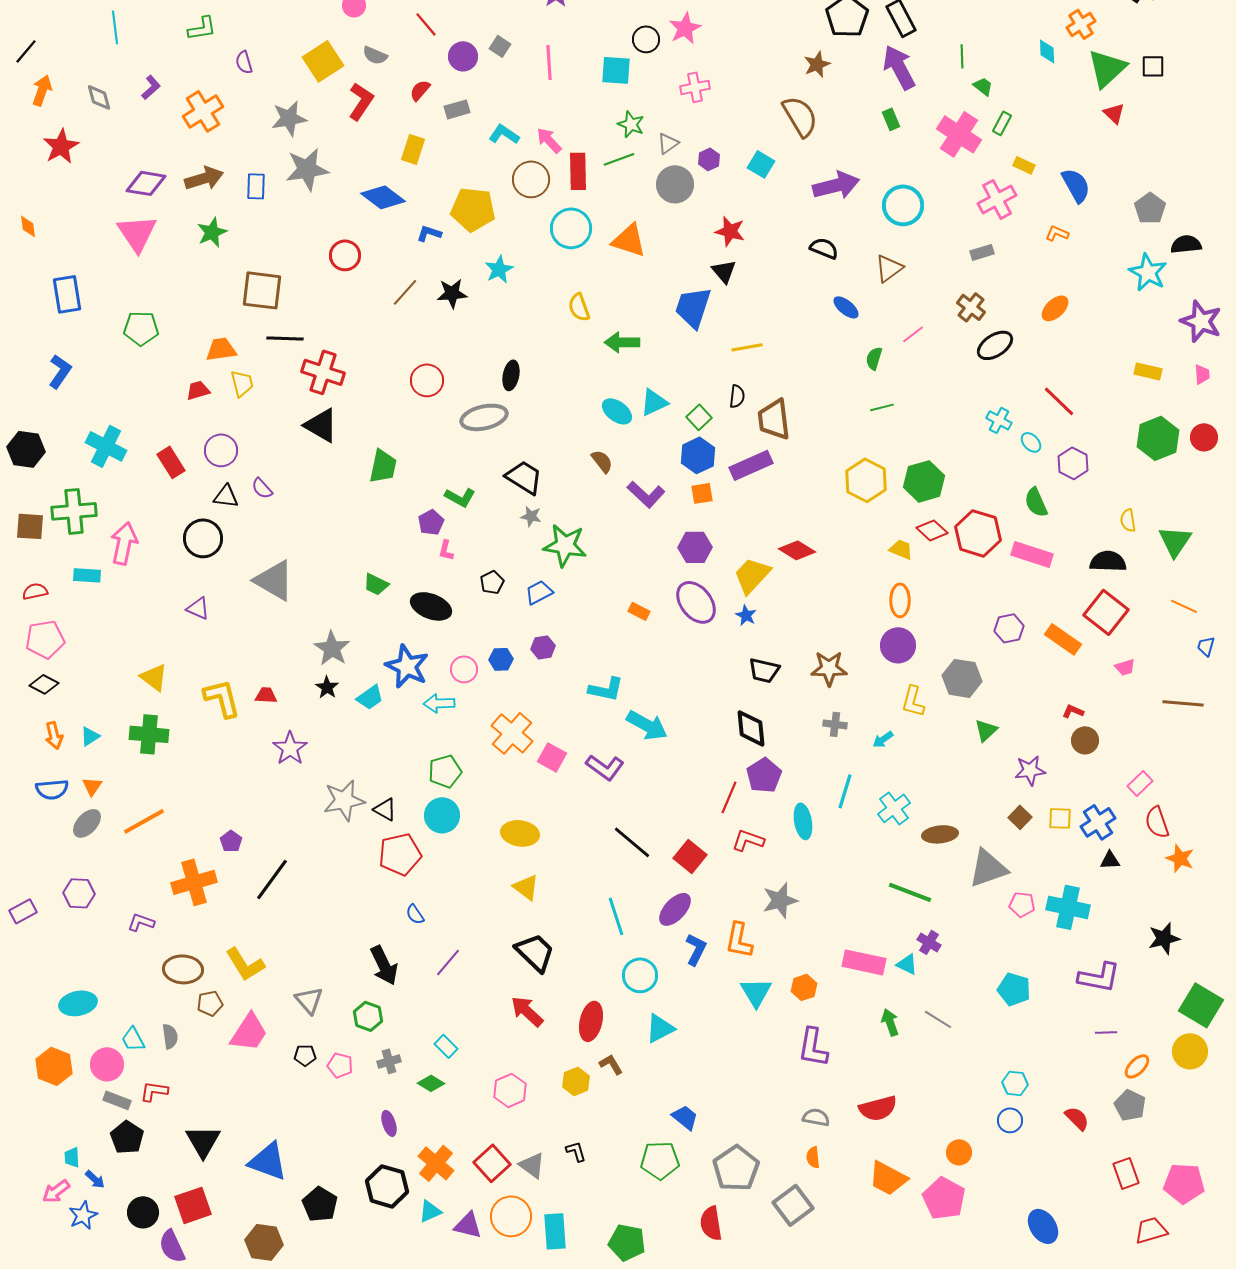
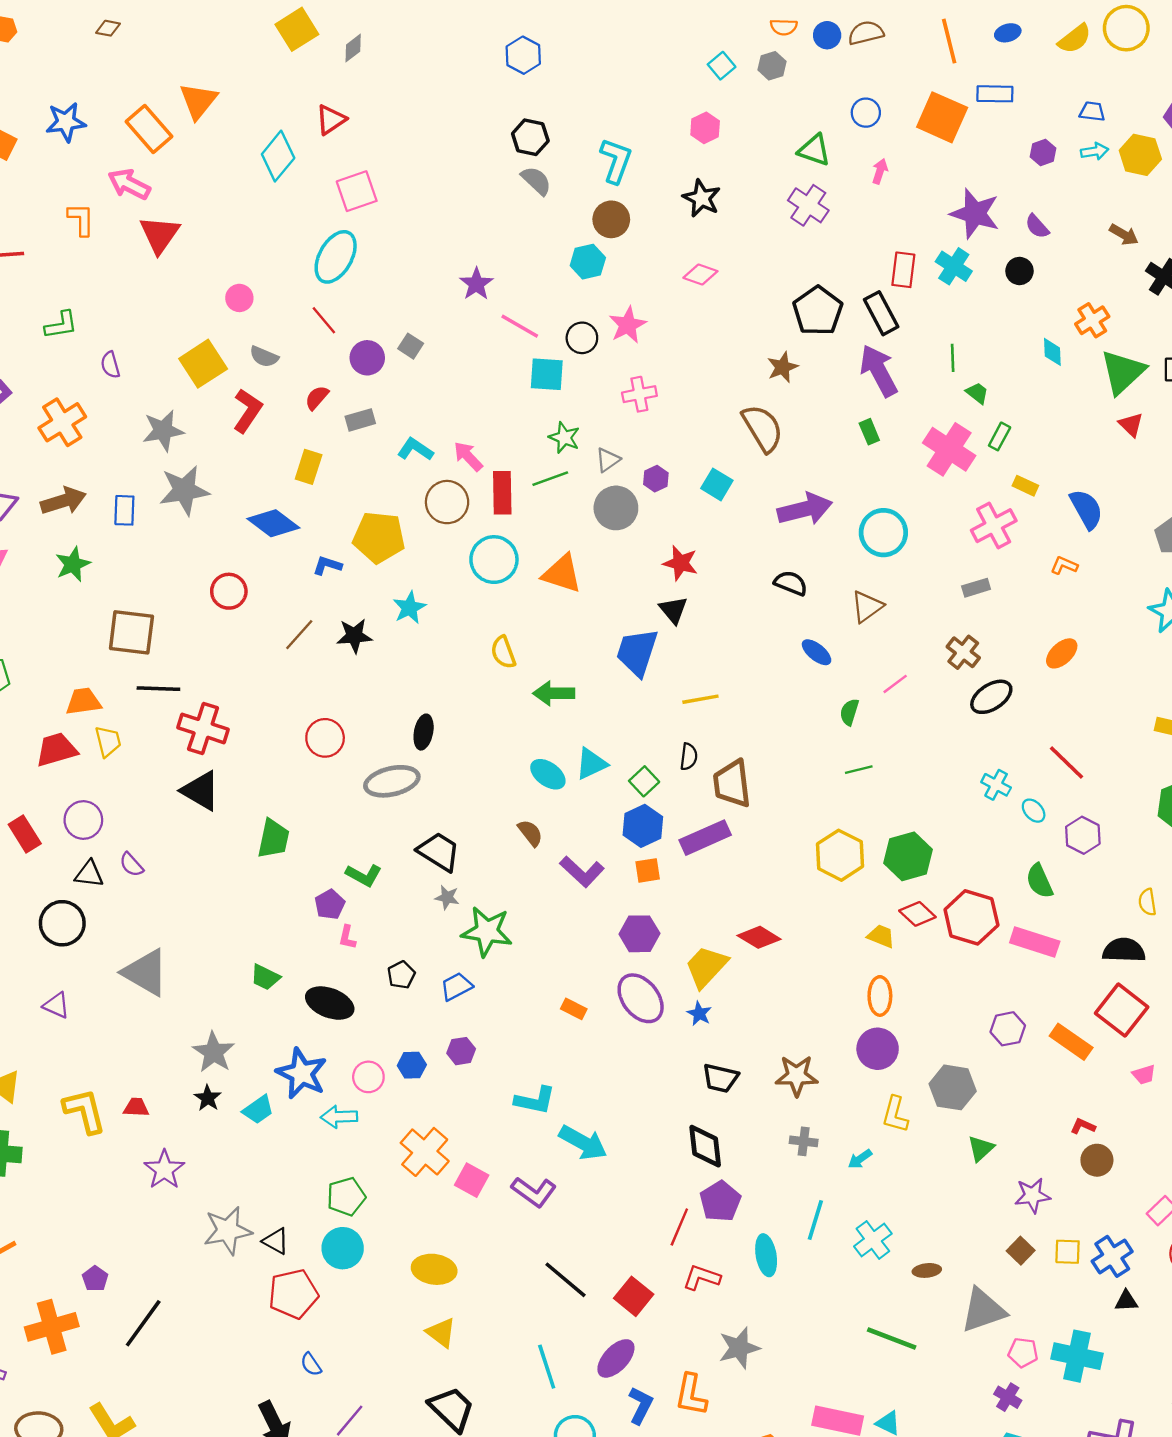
pink line: (549, 62) -> (520, 326), moved, turned -56
red trapezoid: (198, 390) -> (56, 750), size x1.5
brown ellipse: (940, 834) -> (927, 1270), size x0.7
purple cross: (929, 942) -> (1008, 1397), moved

